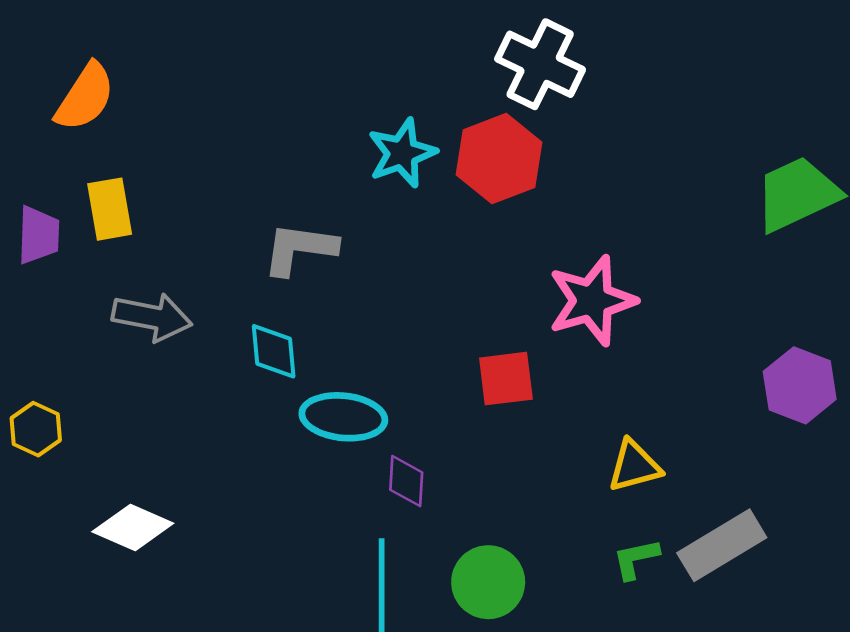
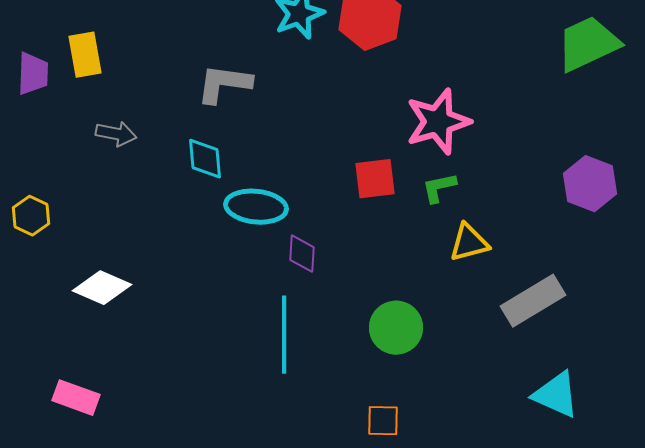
gray arrow: (152, 317) -> (116, 134), size x0.7
green L-shape: (636, 559) -> (439, 188), moved
green circle: (488, 582) -> (396, 328), moved

